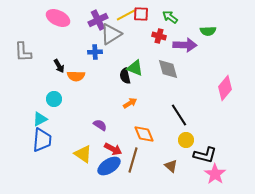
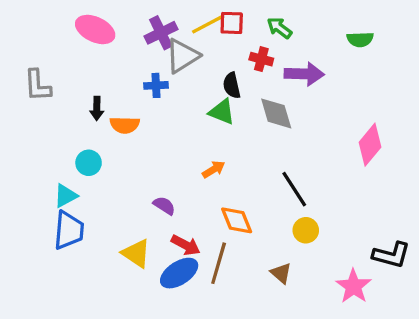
green semicircle: (208, 31) -> (360, 39), moved
black arrow: (59, 66) -> (97, 108), turned 32
black semicircle: (125, 76) -> (232, 85), moved
black L-shape: (205, 155) -> (391, 255), moved

